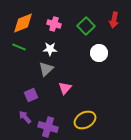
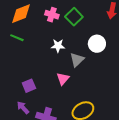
green square: (86, 26) -> (74, 17), moved
white star: (50, 49) -> (58, 46), moved
gray triangle: (46, 69) -> (77, 60), moved

